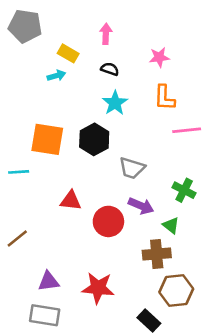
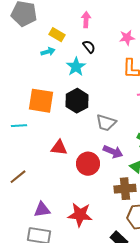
black semicircle: (110, 69) -> (89, 47), turned 32
cyan star: (115, 103) -> (76, 67), moved

